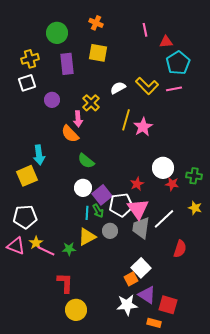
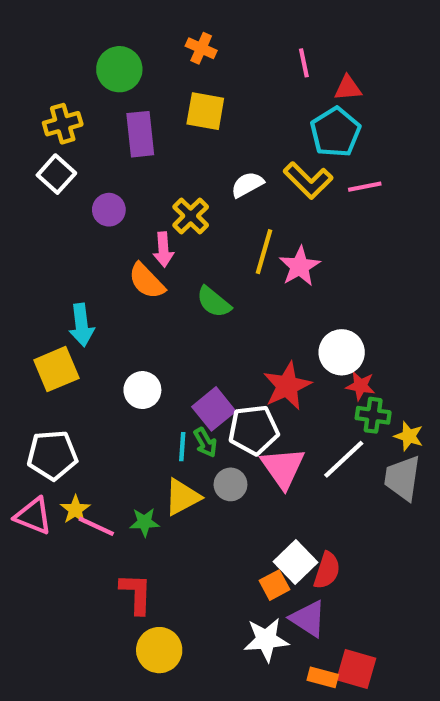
cyan pentagon: (178, 63) -> (335, 132), moved
white square: (27, 83) -> (56, 174), turned -30
green semicircle: (86, 161) -> (214, 302), moved
green cross: (194, 176) -> (373, 415), moved
red star: (137, 184) -> (287, 386), size x1.6
white circle: (83, 188) -> (142, 390), moved
pink triangle: (138, 209) -> (283, 468), moved
gray trapezoid: (141, 228) -> (402, 478), moved
red semicircle: (180, 249) -> (327, 570), moved
red square: (168, 305) -> (356, 669), moved

